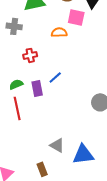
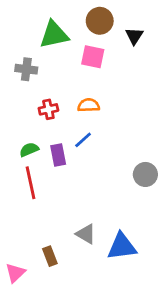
pink square: (76, 17) -> (93, 57), moved
orange semicircle: (59, 32) -> (89, 105), moved
brown rectangle: (42, 169) -> (50, 256), moved

